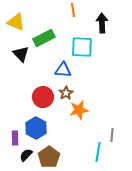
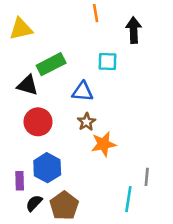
yellow triangle: (16, 22) -> (21, 29), turned -36
green rectangle: (44, 38) -> (51, 64), moved
cyan square: (82, 47) -> (107, 62), size x0.7
black triangle: (21, 54) -> (28, 85), moved, turned -30
red circle: (43, 97) -> (38, 122), moved

